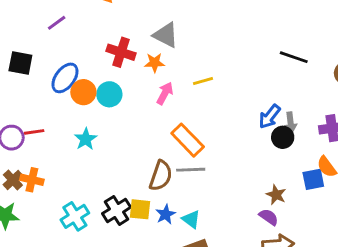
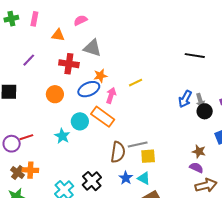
gray triangle: (166, 35) -> (92, 48), moved
red cross: (121, 52) -> (69, 64), moved
blue ellipse: (65, 78) -> (89, 89), moved, turned 40
orange circle: (83, 92) -> (55, 94), moved
cyan circle: (109, 94) -> (80, 121), moved
black circle: (283, 137) -> (205, 111), moved
orange rectangle: (188, 140) -> (103, 117), moved
yellow square: (140, 209) -> (148, 156), moved

